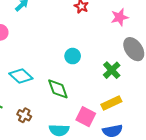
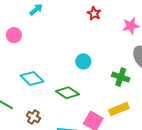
green cross: (112, 70) -> (121, 77), turned -30
green diamond: (58, 89) -> (67, 93), turned -40

